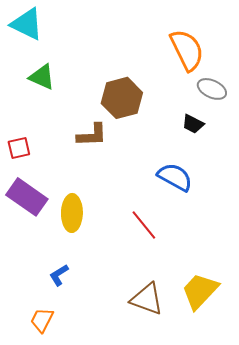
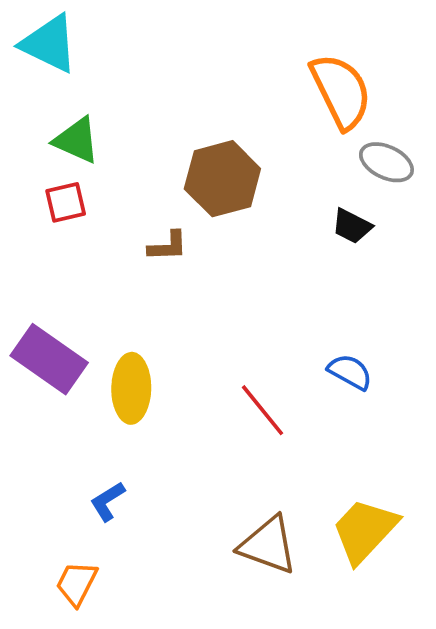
brown L-shape: (92, 135) -> (168, 246), size x0.7
red square: (19, 148) -> (66, 202), moved
blue semicircle: (175, 177) -> (350, 372), moved, size x0.7

